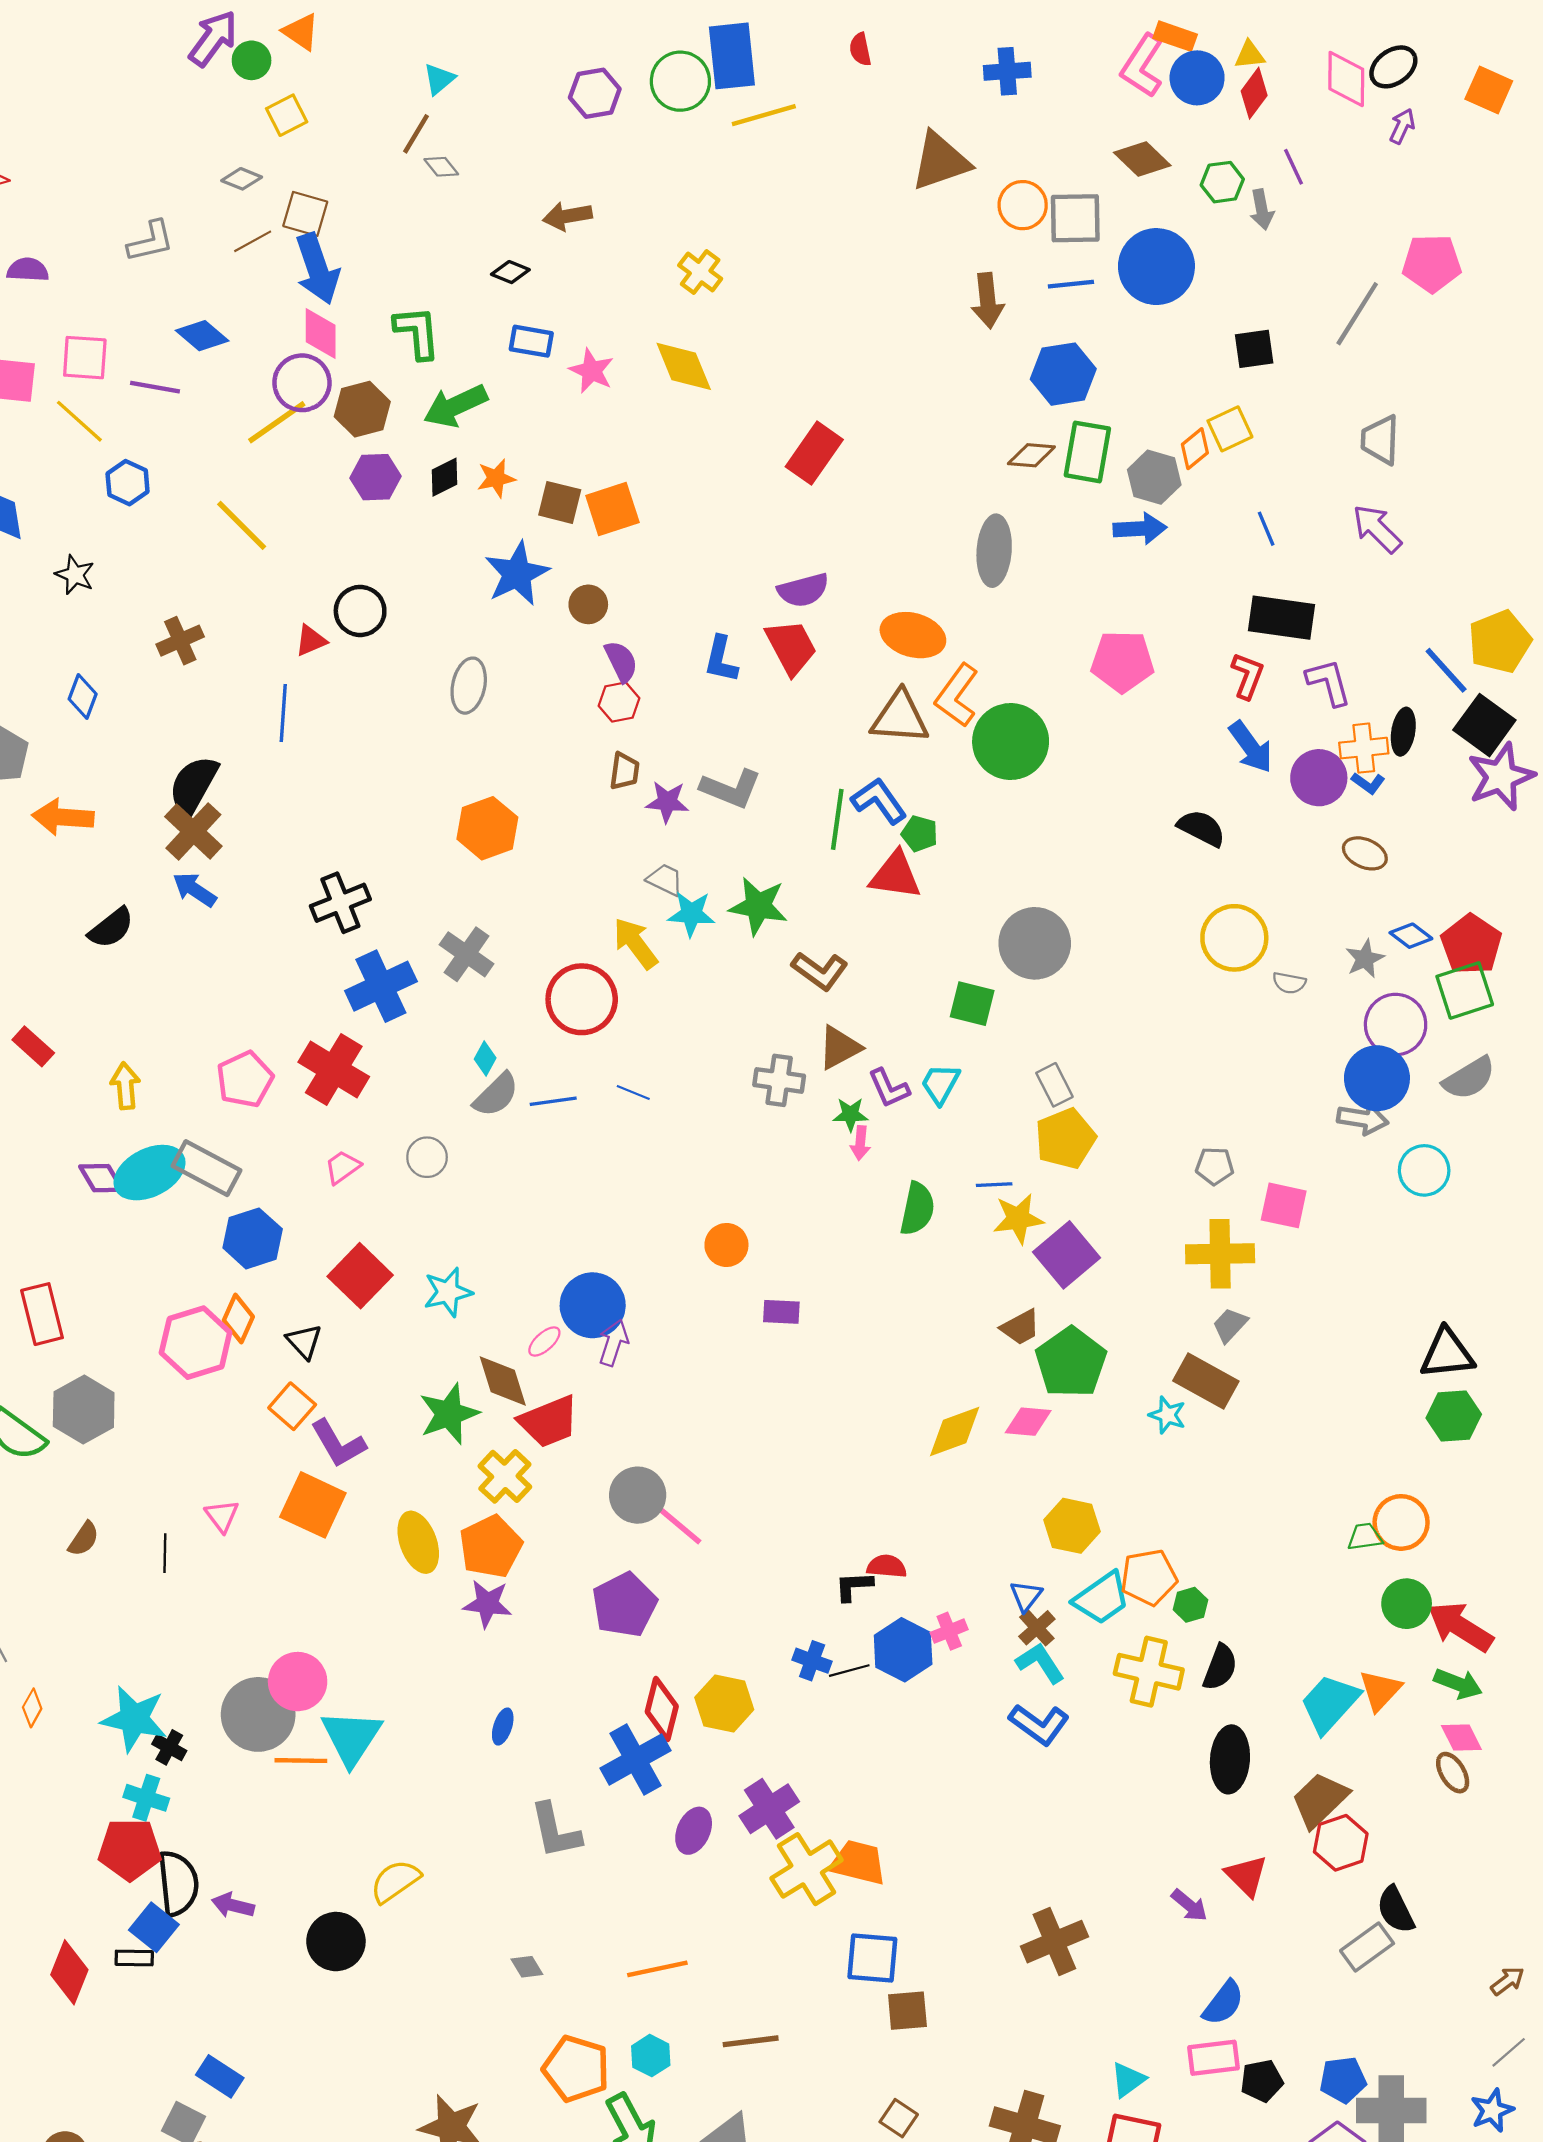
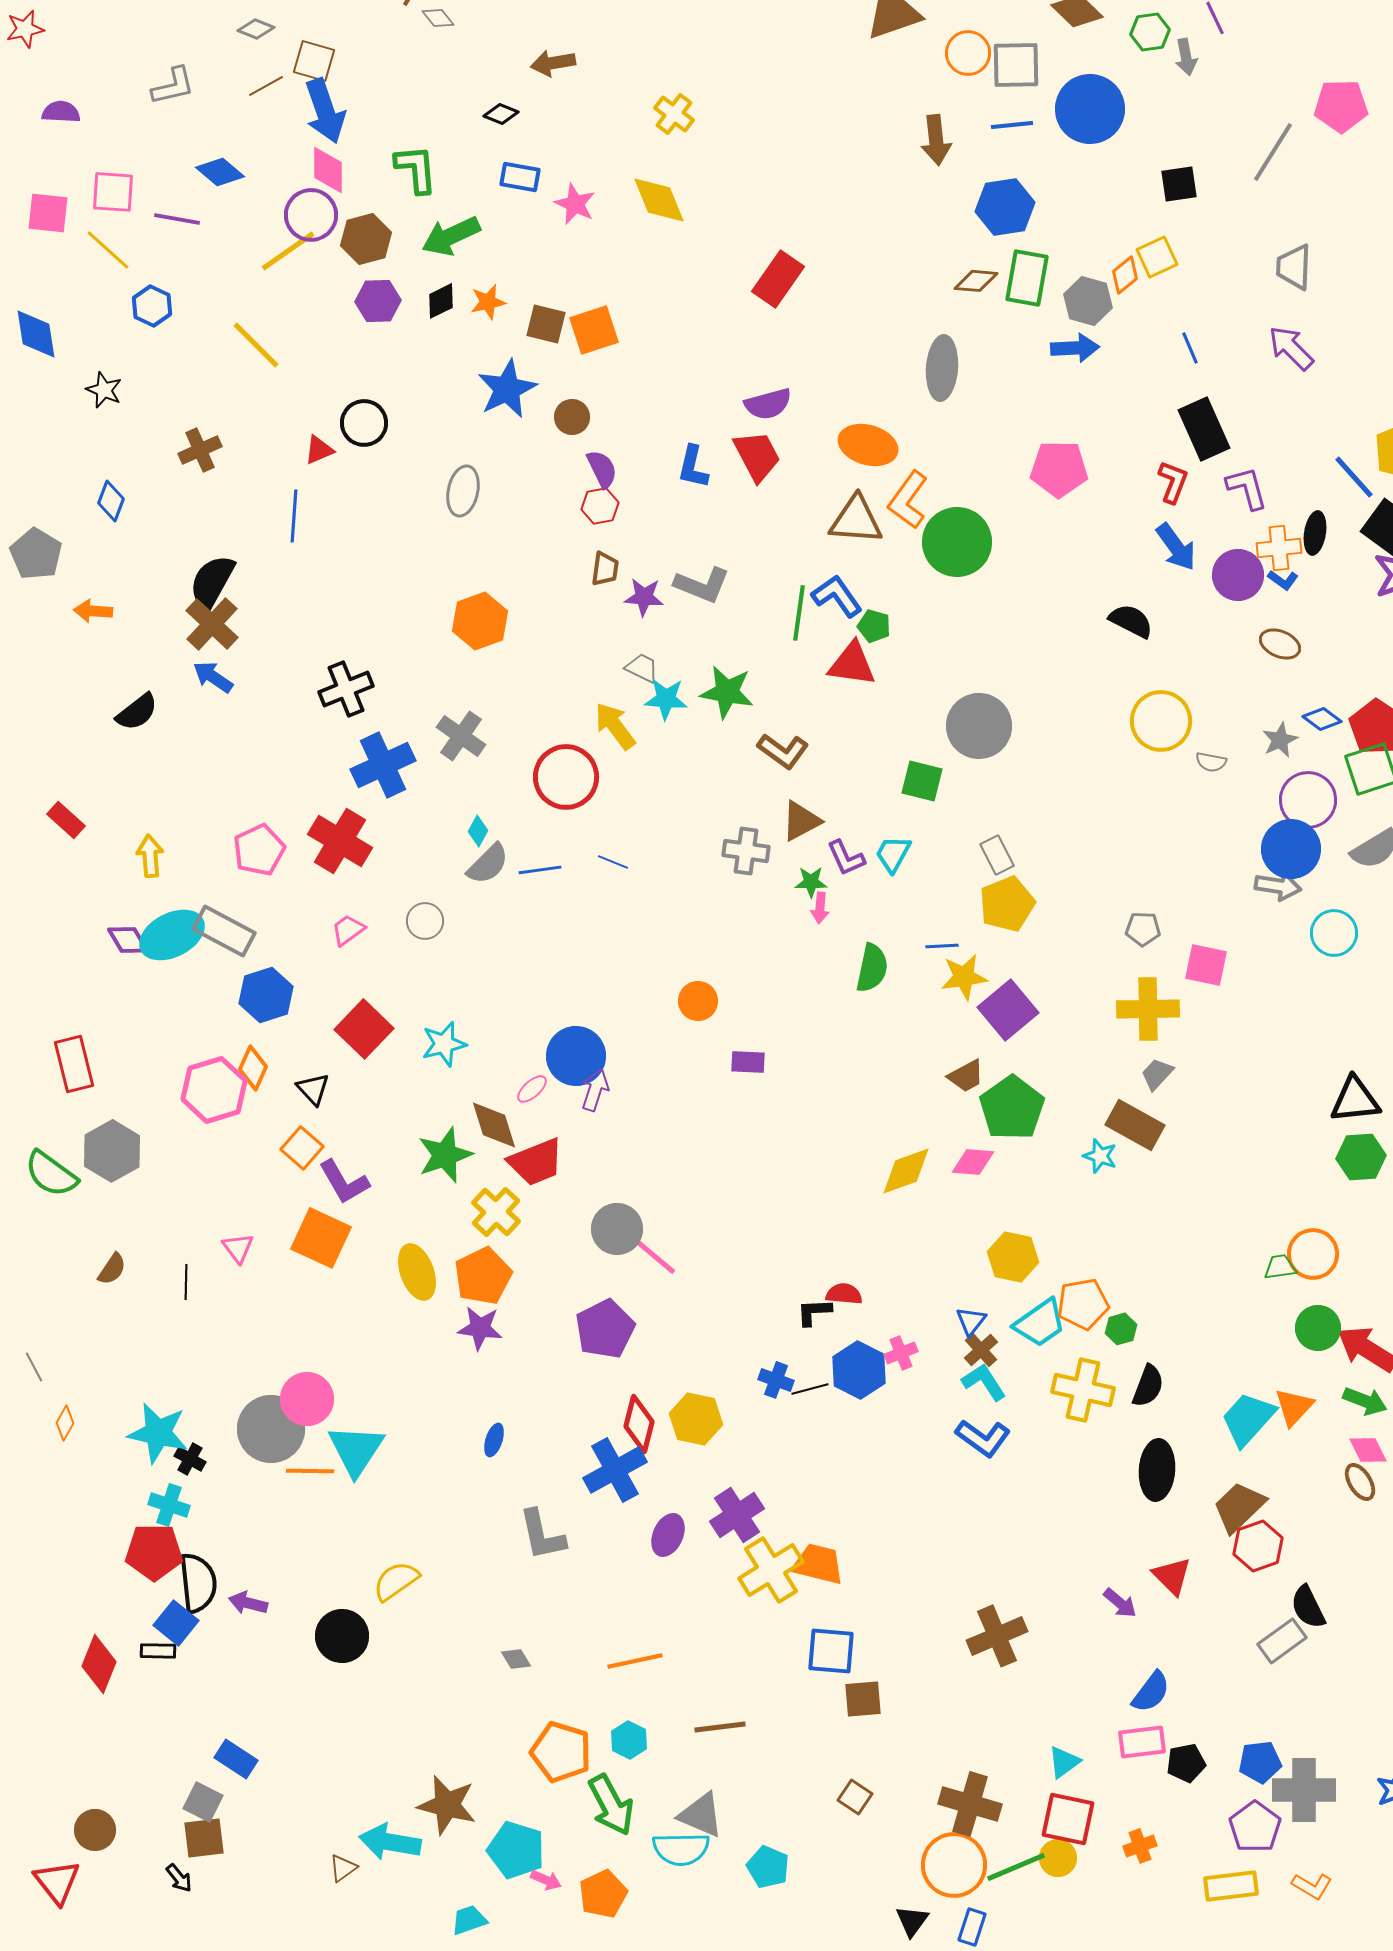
black rectangle: (1282, 618) -> (1204, 429), turned 58
orange arrow: (63, 817) -> (93, 611), size x0.7

